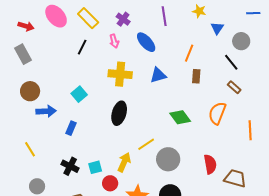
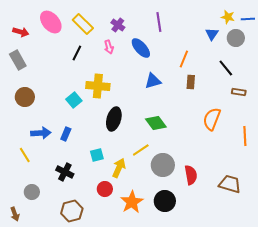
yellow star: (199, 11) -> (228, 17), moved
gray circle: (241, 41) -> (236, 38), moved
yellow cross: (120, 74) -> (98, 86), moved
brown rectangle: (234, 87) -> (239, 92), moved, turned -32
blue arrow: (46, 111) -> (41, 133), moved
green diamond: (180, 117) -> (156, 123), moved
red semicircle: (210, 164) -> (191, 175), moved
cyan square: (95, 167) -> (97, 155), moved

